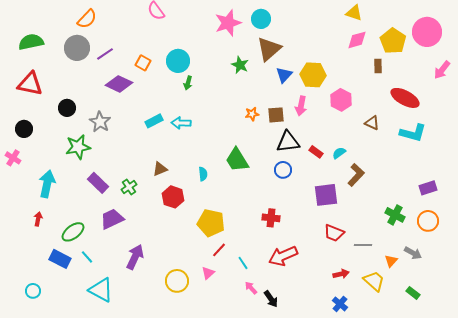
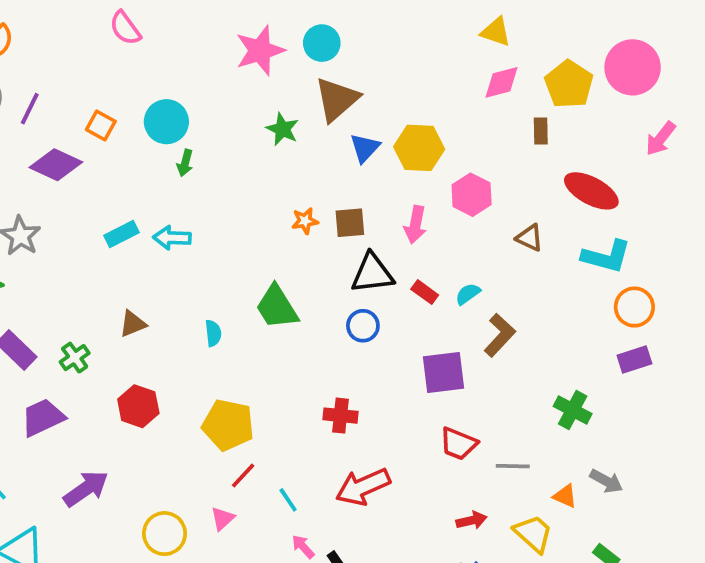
purple line: (105, 54) -> (30, 109), turned -30
pink arrow: (301, 106) -> (415, 225), moved
red hexagon: (173, 197) -> (138, 406), moved
orange circle: (428, 221) -> (634, 307), moved
purple arrow: (135, 257) -> (86, 489), turned 30
orange triangle: (391, 261) -> (565, 496), turned -48

